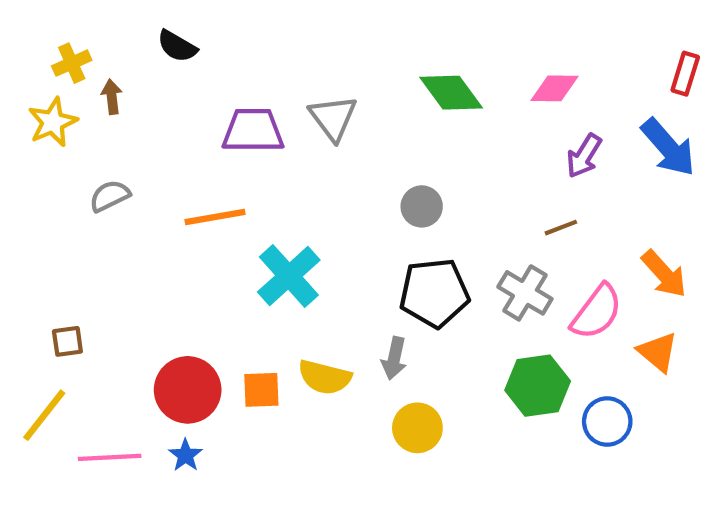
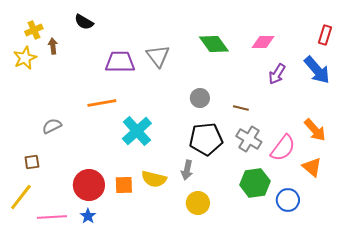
gray semicircle: (110, 196) -> (52, 126), moved
brown line: (561, 228) -> (241, 108), moved, turned 35

